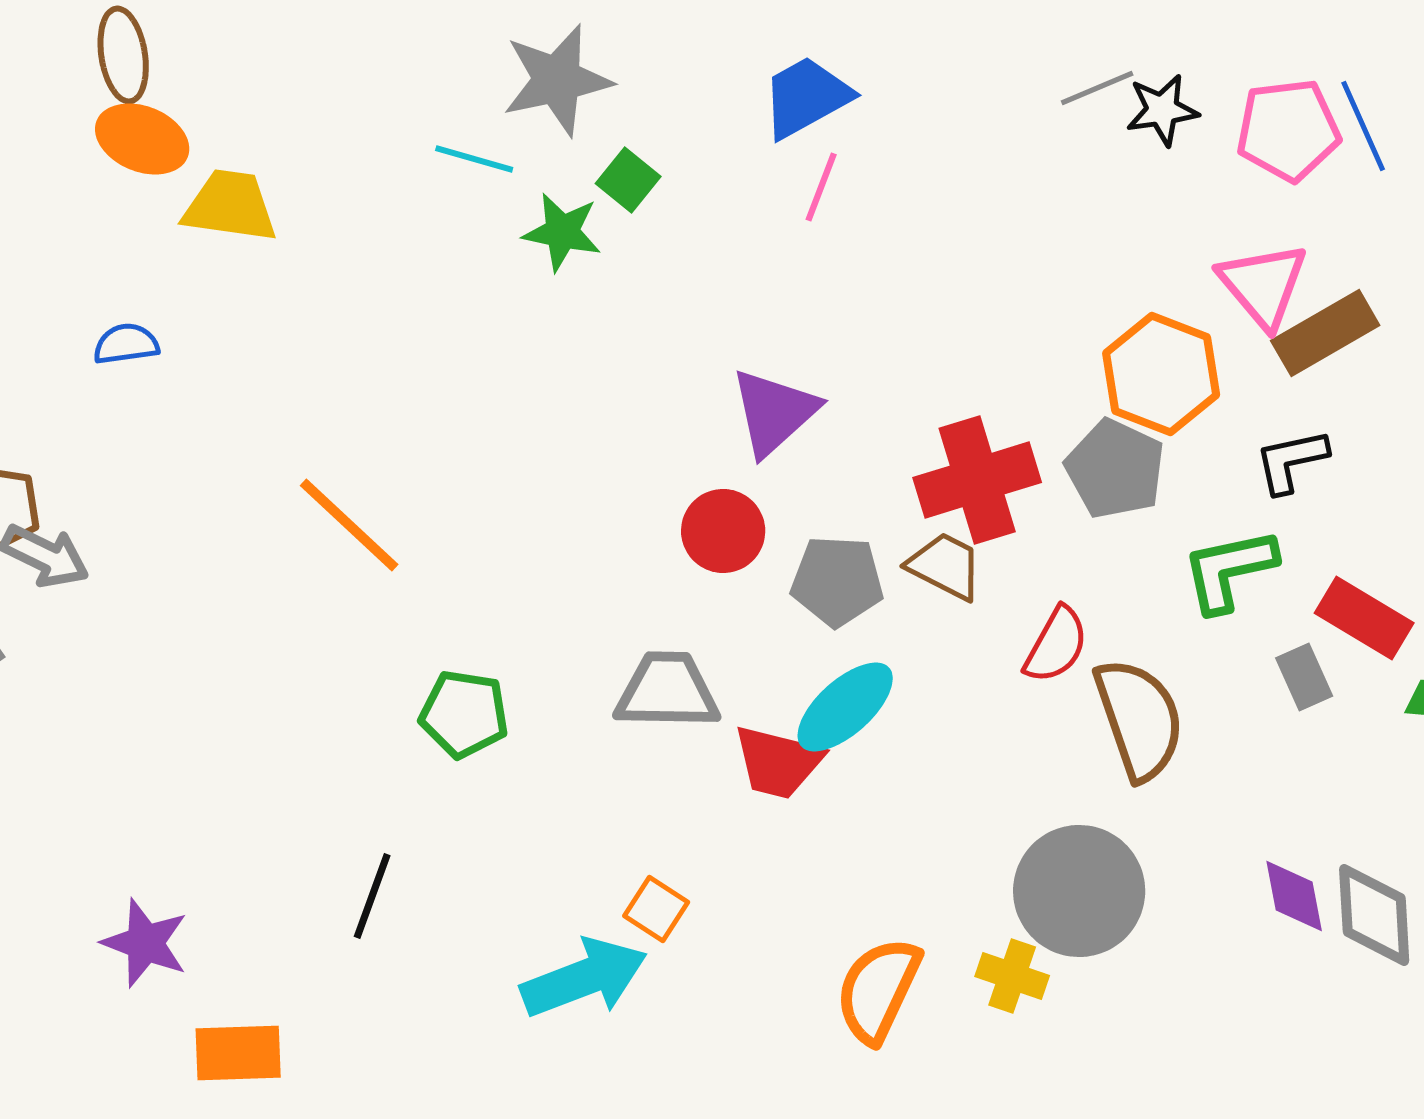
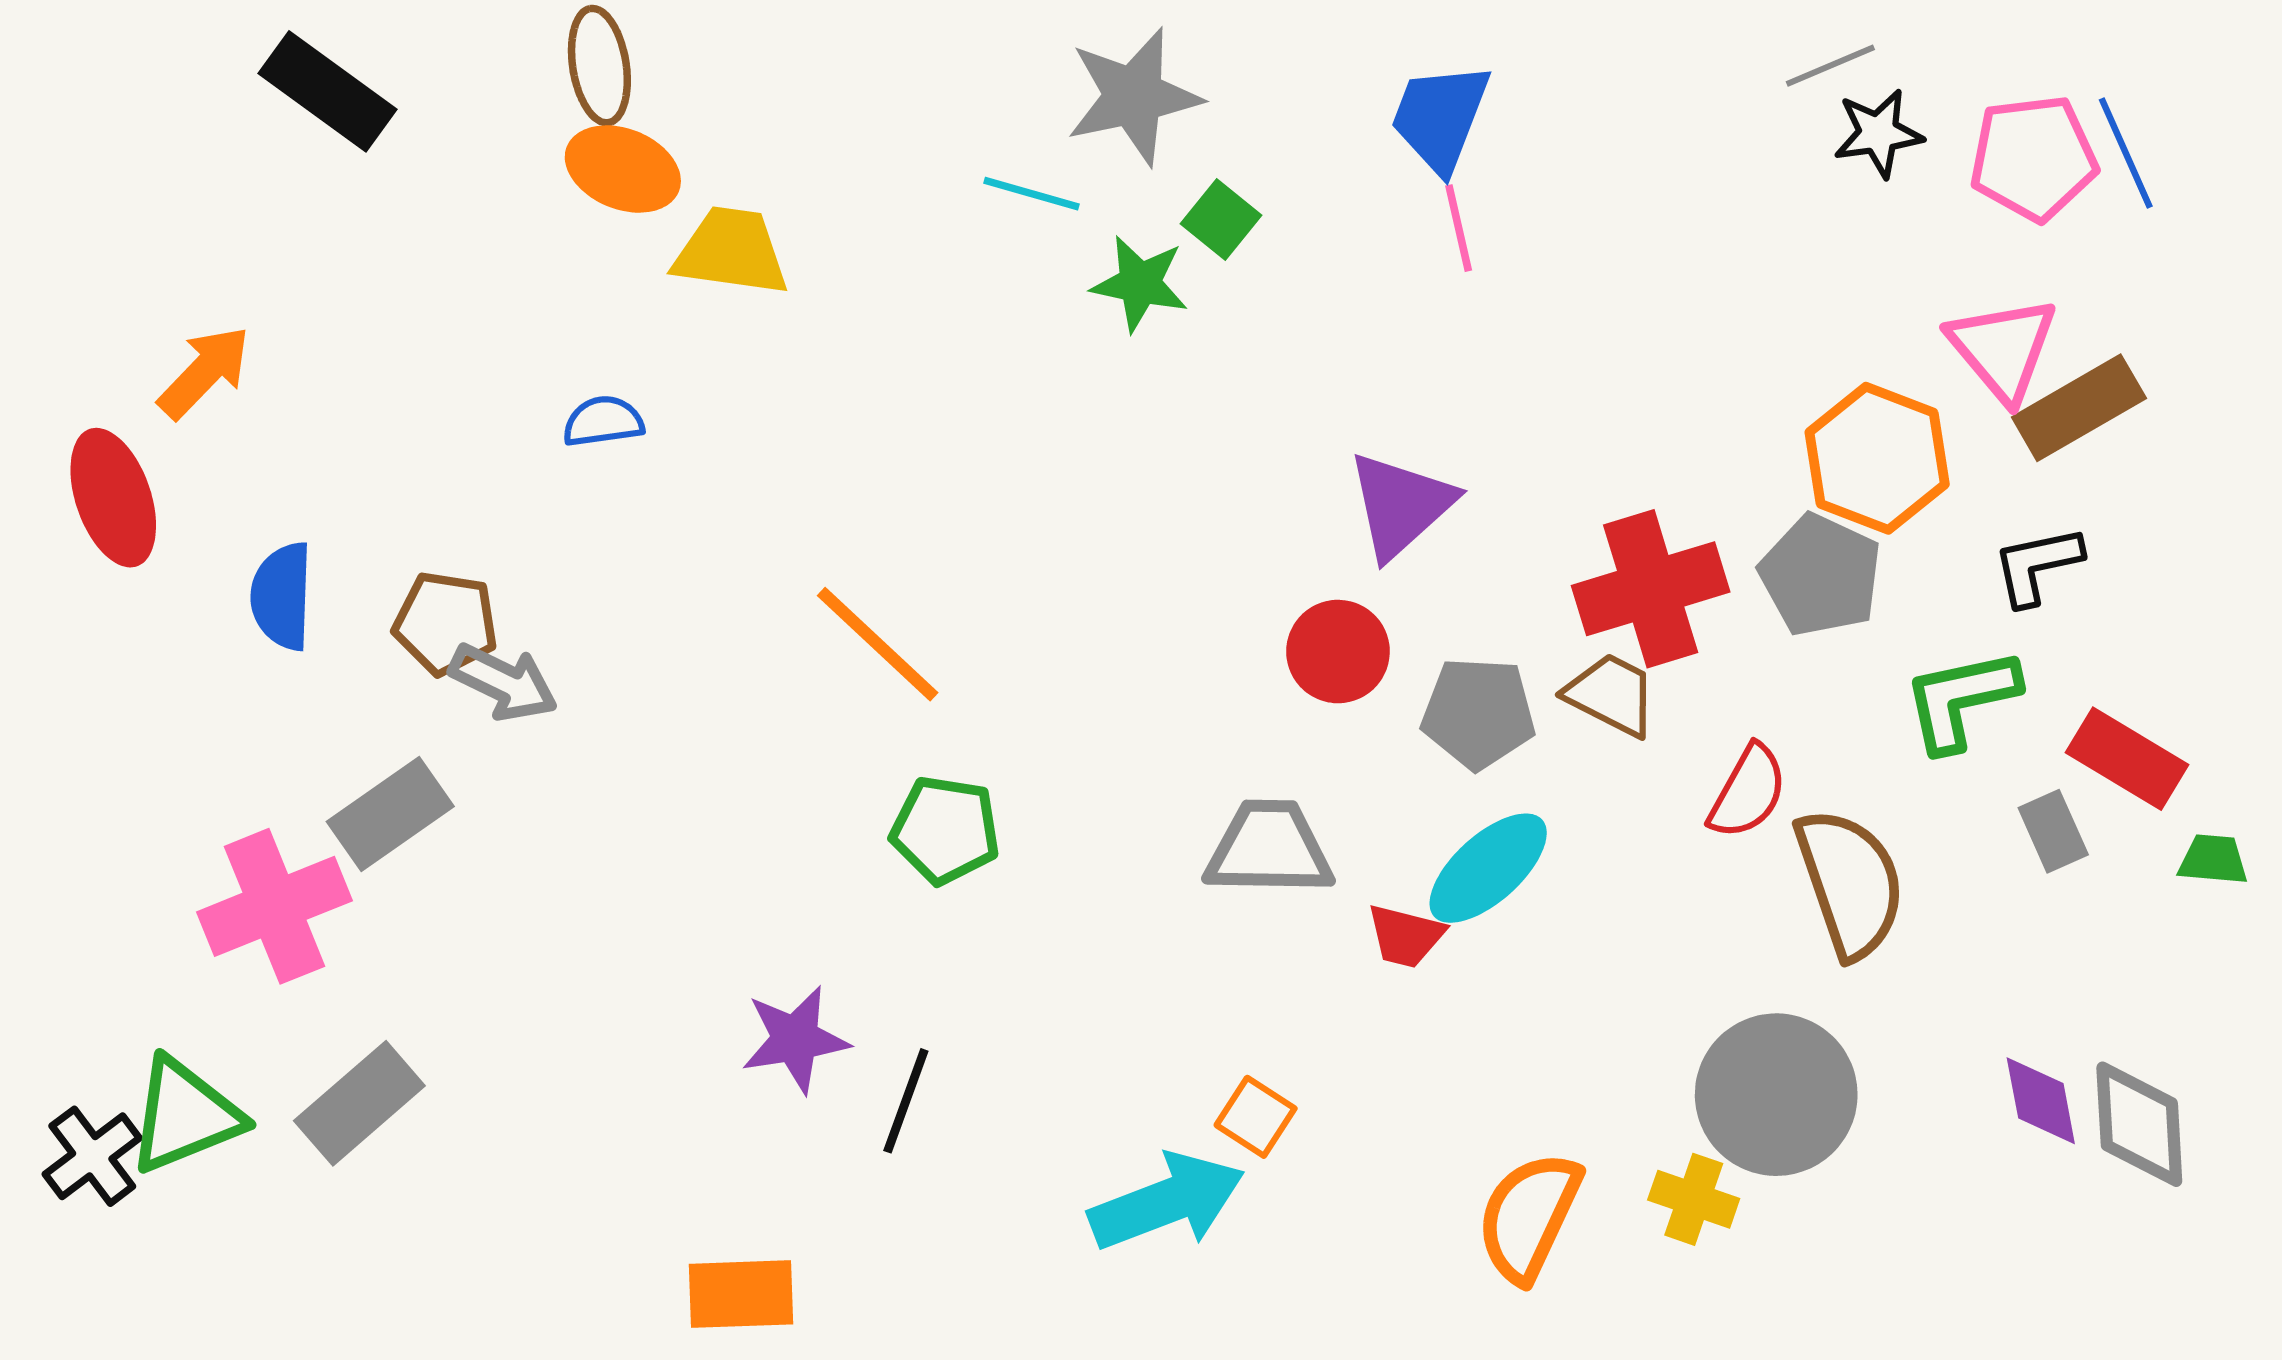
gray line: (1097, 88) -> (1830, 66), moved
blue trapezoid: (806, 97) -> (1440, 117), turned -40
pink line: (821, 187) -> (1459, 228), turned -34
green pentagon: (464, 714) -> (945, 830), moved
red trapezoid: (778, 762) -> (1406, 936), size x0.7
purple star: (145, 943) -> (795, 1039), moved, turned -30

